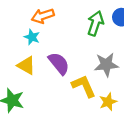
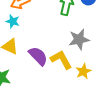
purple semicircle: (59, 63) -> (38, 56), moved

